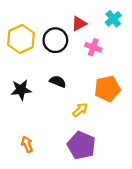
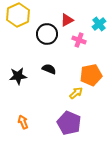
cyan cross: (113, 19) -> (99, 24), moved
yellow hexagon: (21, 39) -> (18, 15), moved
yellow arrow: (80, 110) -> (76, 93), moved

